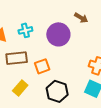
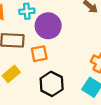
purple circle: (58, 34) -> (48, 26), moved

